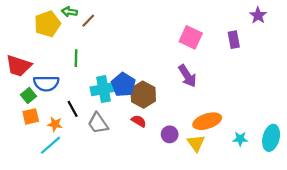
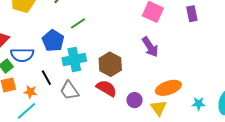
green line: (76, 58) -> (78, 23), moved, turned 56
blue pentagon: (123, 85) -> (53, 41), moved
red semicircle: (139, 121) -> (106, 88), size x1.5

